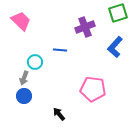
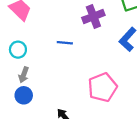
cyan circle: (35, 62) -> (18, 50), moved
pink pentagon: (93, 89) -> (103, 87), turned -30

